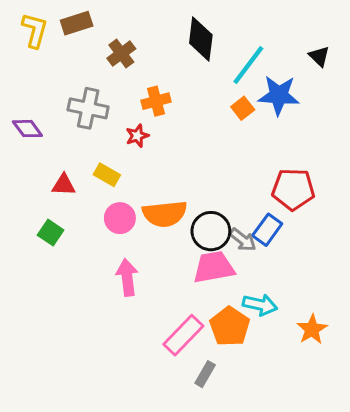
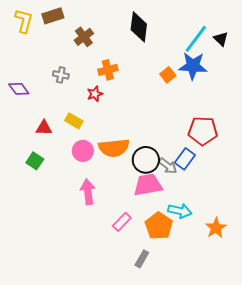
cyan line: (248, 65) -> (196, 39), moved
gray cross: (88, 108) -> (61, 75), size x0.6
pink rectangle: (183, 335) -> (122, 222), moved, size x0.7

